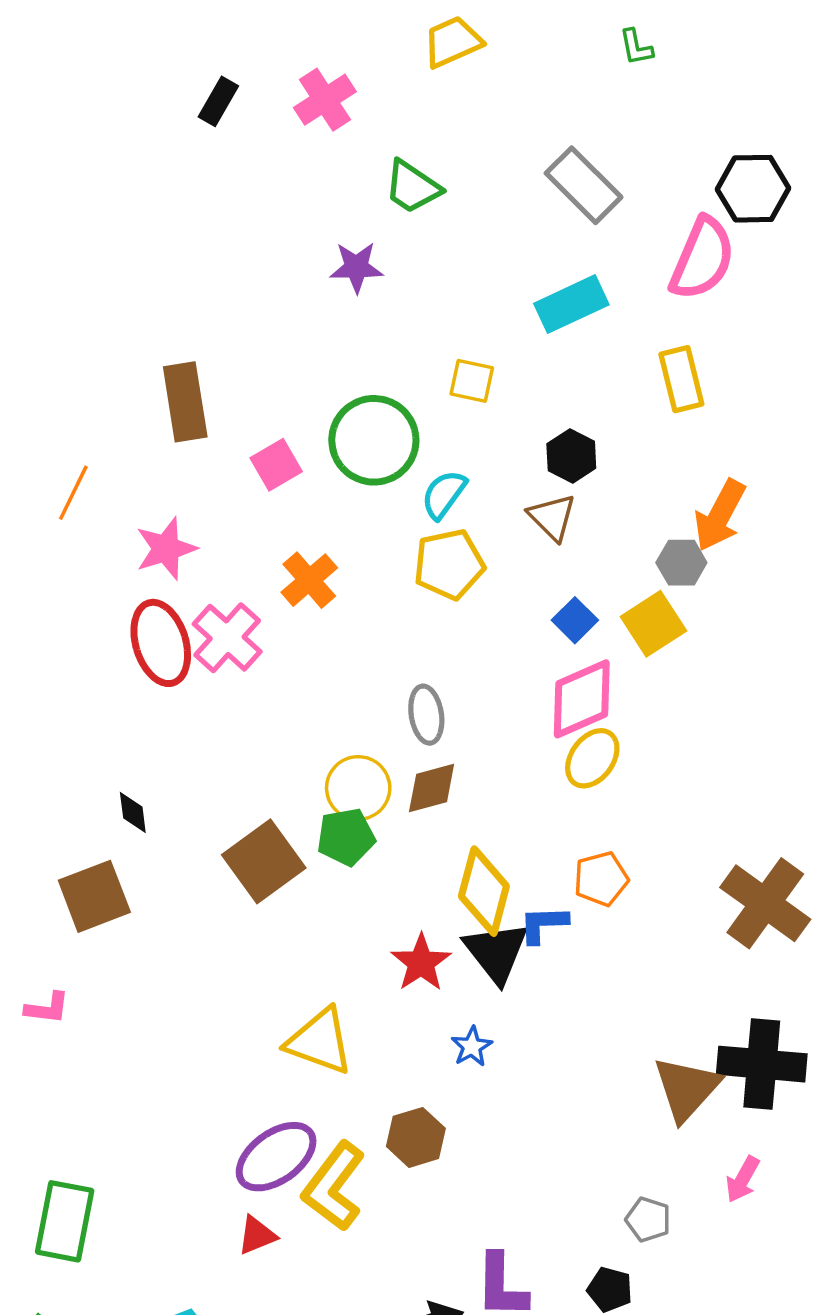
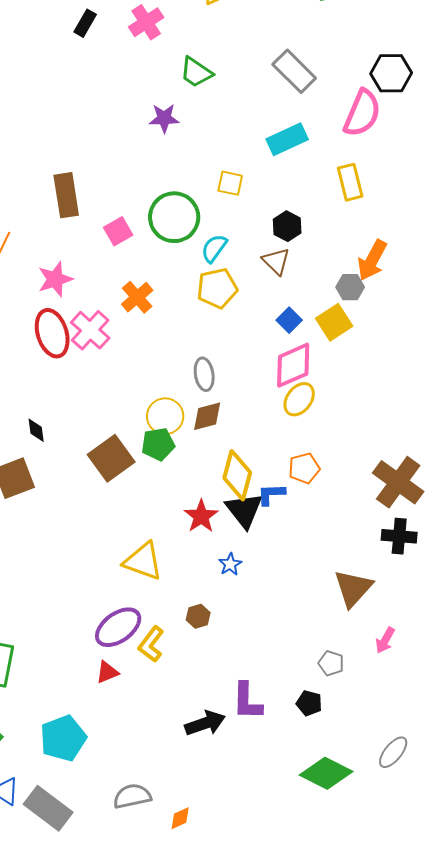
black cross: (762, 1064) -> (399, 536), moved, size x0.7
brown hexagon: (416, 1137) -> (198, 616), size x0.7
yellow L-shape: (334, 1186) -> (151, 644), size x0.7

